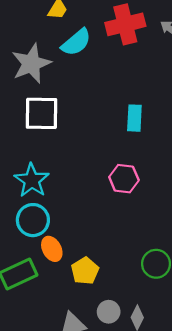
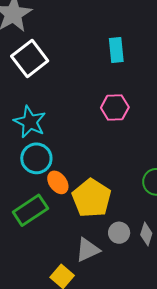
white square: (42, 113) -> (30, 59), turned -30
yellow pentagon: (85, 271) -> (92, 198), size x1.5

